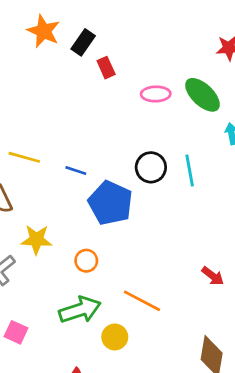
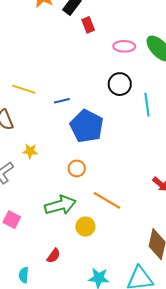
black circle: (151, 167) -> (120, 84), moved
blue line: (76, 171) -> (62, 101), turned -35
yellow star: (36, 240) -> (30, 151), size x0.7
orange circle: (86, 261) -> (77, 168), moved

